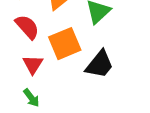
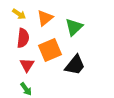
red semicircle: (27, 27) -> (23, 38), turned 48

